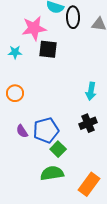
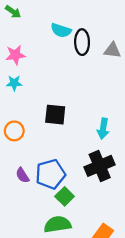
pink star: (34, 28) -> (15, 55), moved, size x0.7
black square: (48, 49) -> (55, 115), moved
black cross: (88, 123) -> (100, 166), size x1.4

